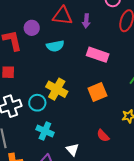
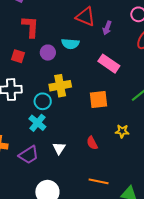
purple circle: (32, 28) -> (48, 53), moved
yellow cross: (57, 89) -> (60, 86), turned 35
cyan circle: (37, 103) -> (43, 101), moved

